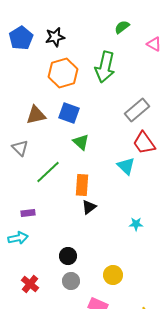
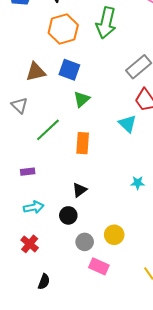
green triangle: (81, 142) -> (82, 99), turned 36
black triangle: (89, 207) -> (80, 190), moved
cyan arrow: (18, 238) -> (34, 207), moved
gray circle: (71, 281) -> (85, 242), moved

